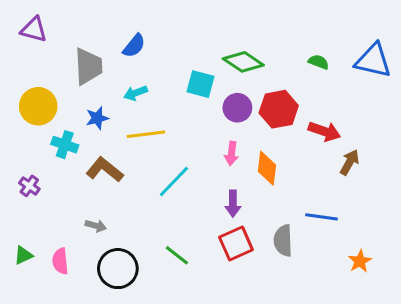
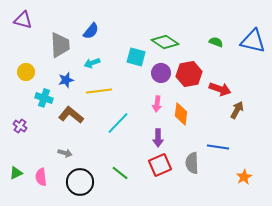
yellow circle: (38, 106) -> (26, 72), size x0.7

